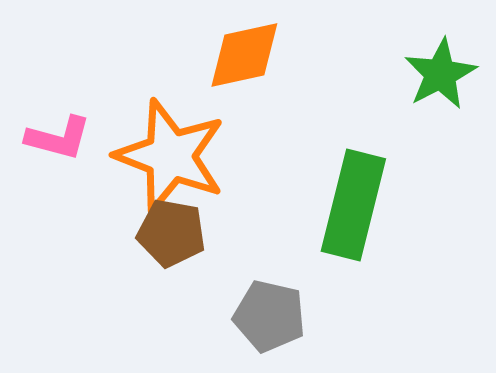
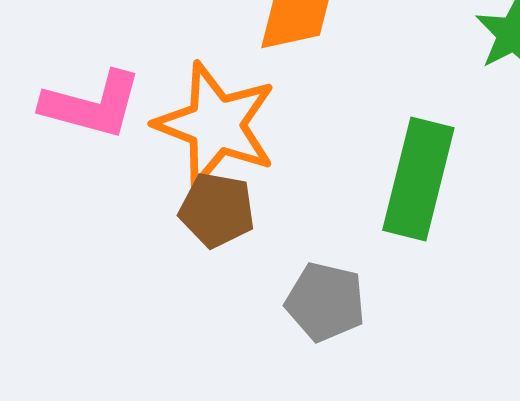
pink L-shape: (58, 138) -> (92, 105), size x1.4

